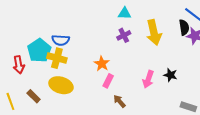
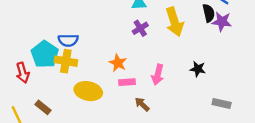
pink arrow: (148, 79) -> (158, 75), moved
pink rectangle: (108, 81) -> (127, 82), turned 64
yellow ellipse: (61, 85) -> (88, 91), moved

